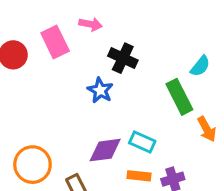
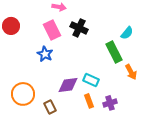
pink rectangle: (55, 42) -> (52, 30), moved
blue star: (100, 90) -> (45, 54), moved
orange rectangle: (139, 176) -> (89, 101), turned 64

